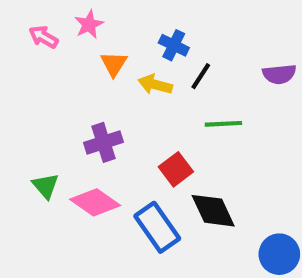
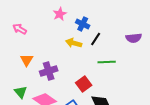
pink star: (89, 24) -> (60, 14), moved
pink arrow: (43, 37) -> (20, 29), moved
orange triangle: (114, 64) -> (27, 60), moved

